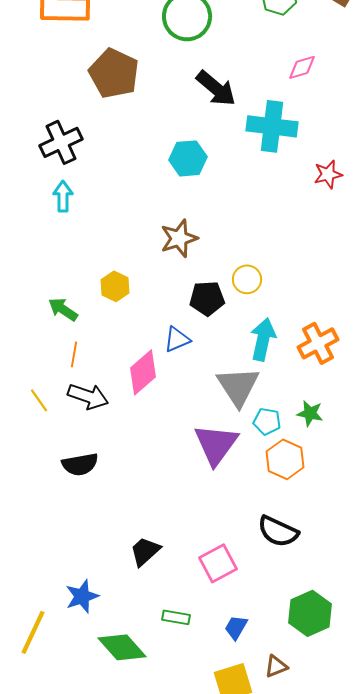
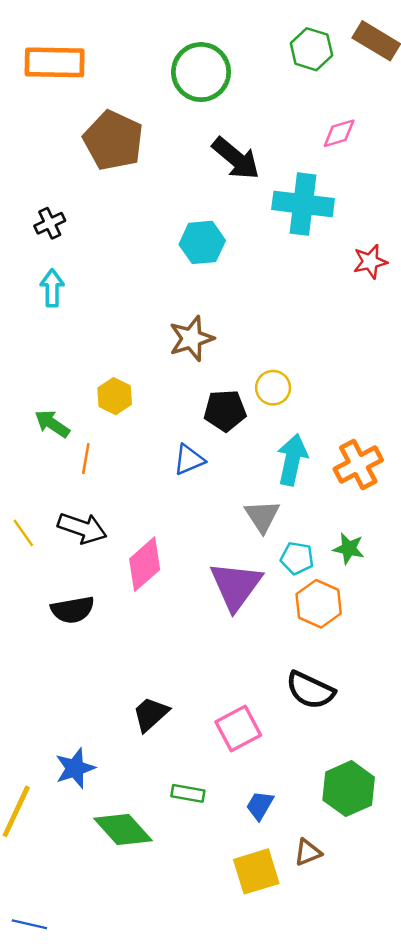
black cross: (61, 142) -> (50, 223), size x0.6
orange line: (74, 354) -> (86, 459), moved
pink diamond: (143, 372) -> (145, 564), moved
gray triangle: (238, 386) -> (262, 516), size x0.7

